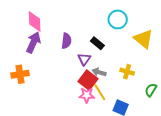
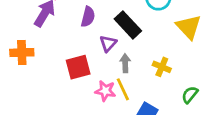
black rectangle: (97, 43) -> (128, 25), size x1.5
gray arrow: (99, 72) -> (125, 63), turned 64
red square: (88, 80) -> (78, 67), moved, turned 30

